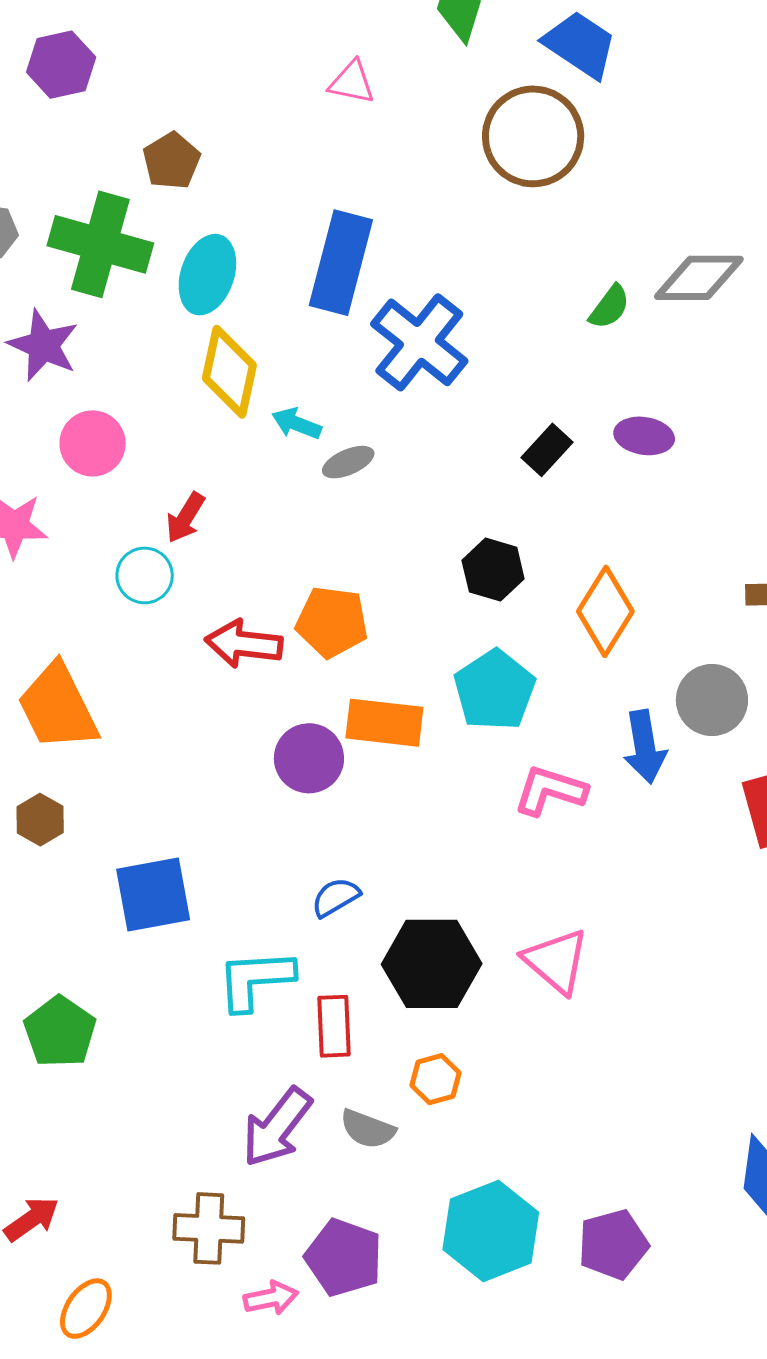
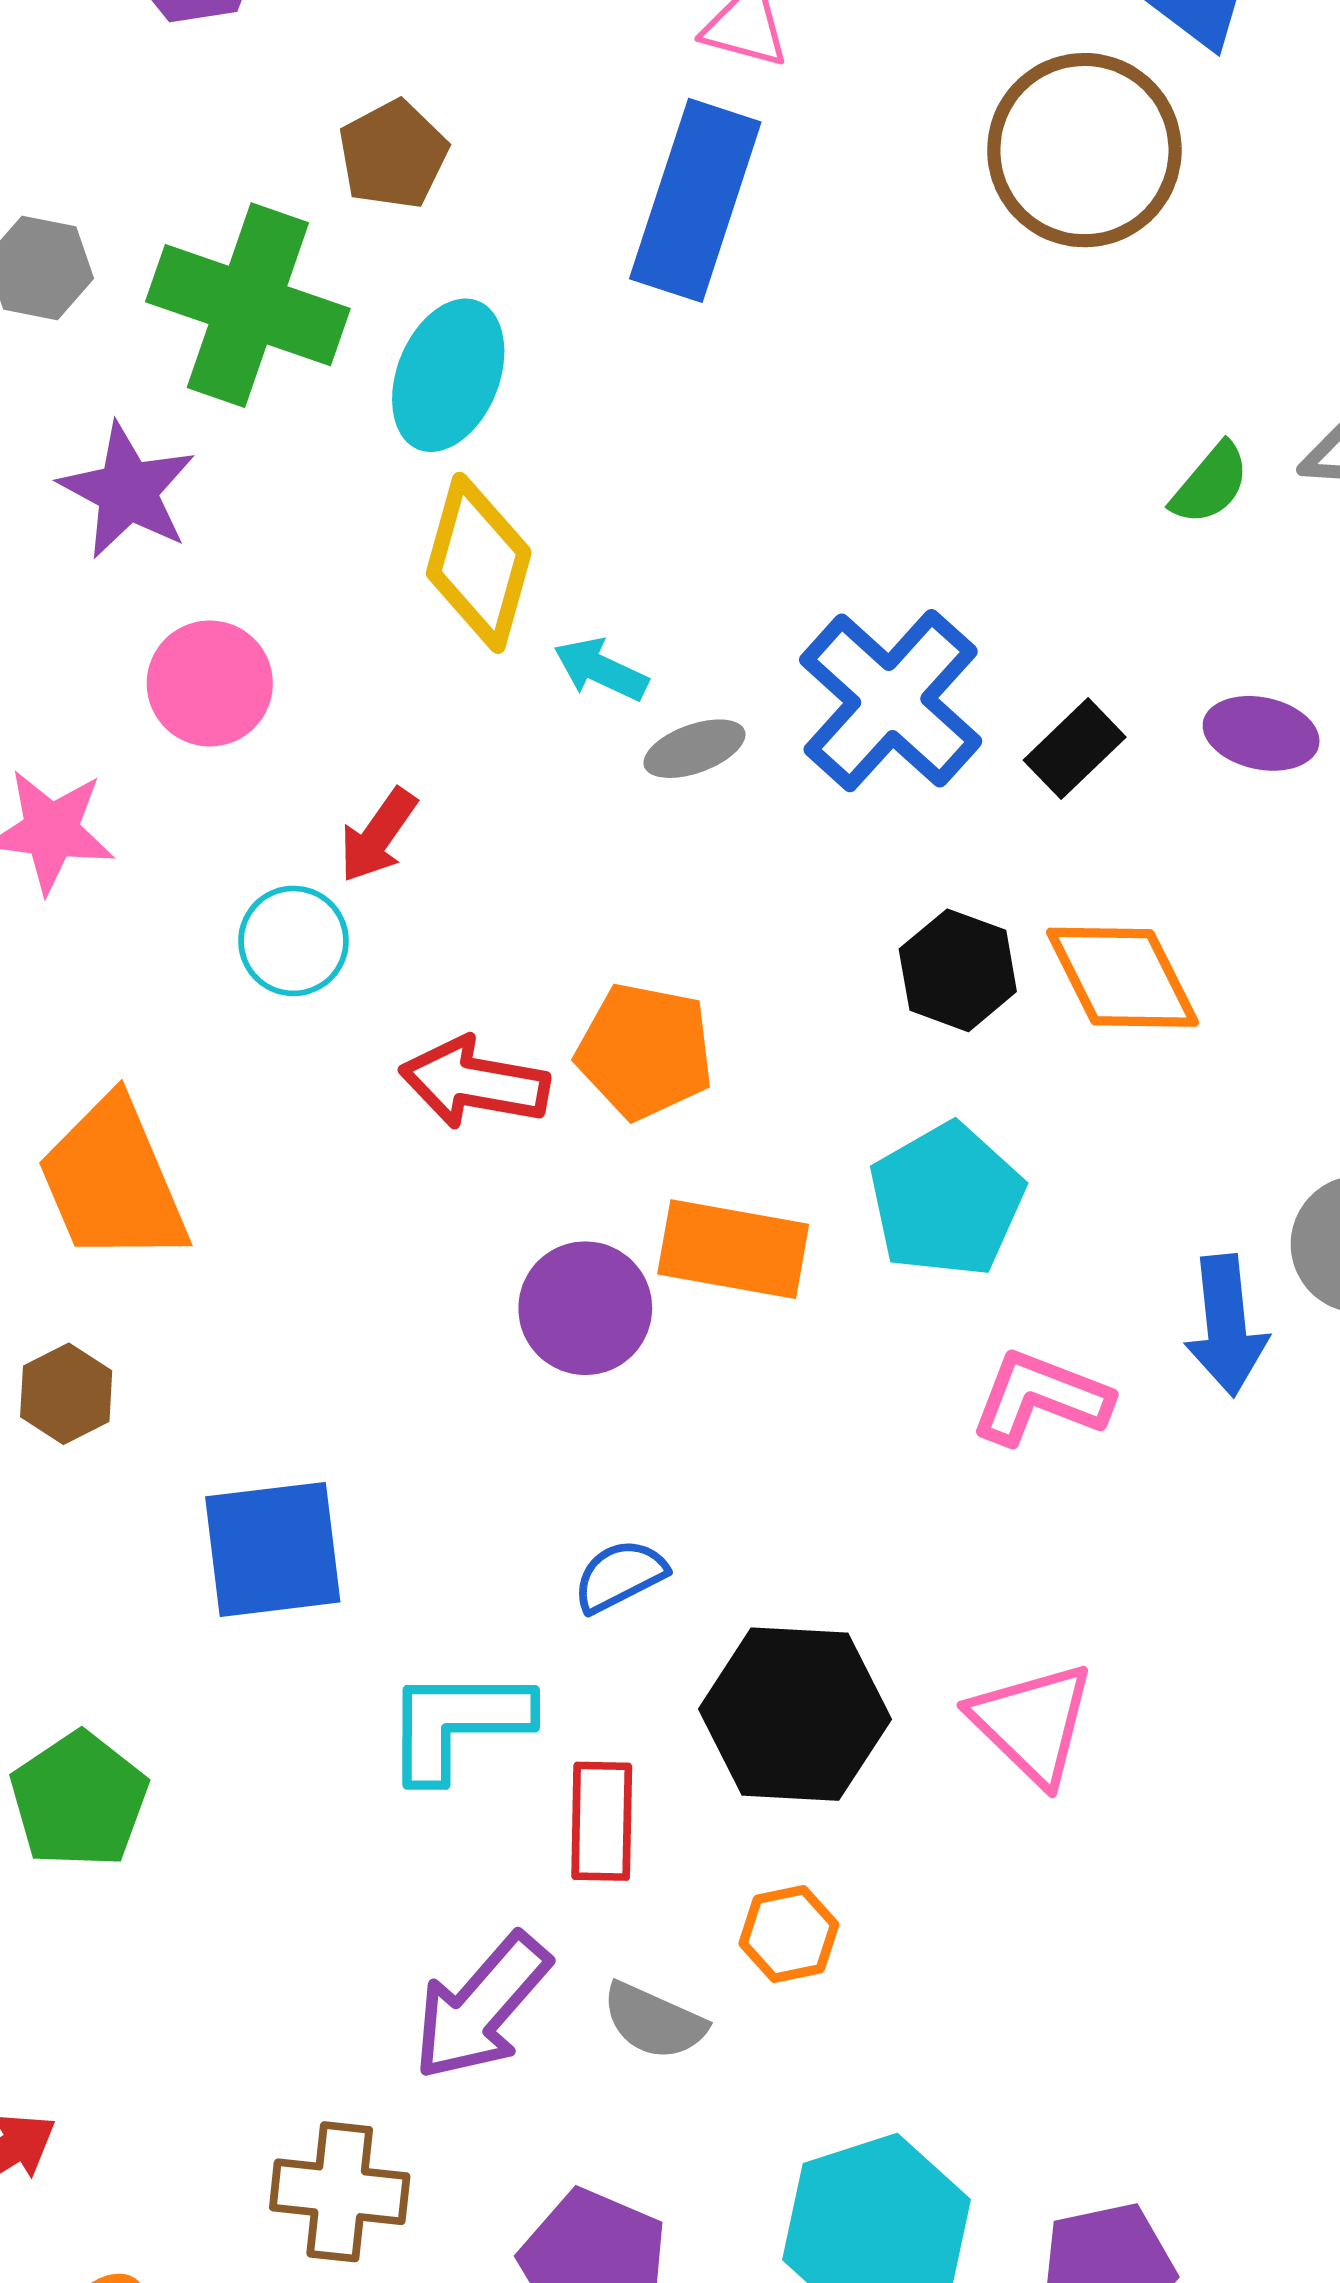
blue rectangle: (341, 263) -> (695, 200), moved
blue cross: (419, 342) -> (891, 701), moved
orange diamond: (605, 611) -> (1123, 977), moved, turned -62

